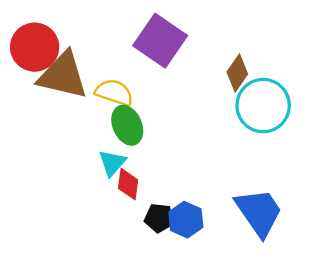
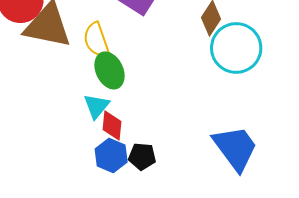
yellow semicircle: (114, 92) -> (96, 40), turned -126
blue hexagon: (186, 220) -> (111, 156), moved

